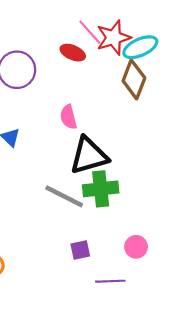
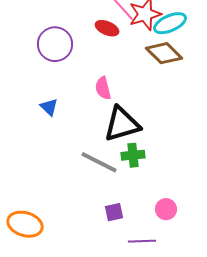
brown diamond: (134, 79) -> (164, 53), turned -66
green cross: (101, 189) -> (133, 155), size x0.7

